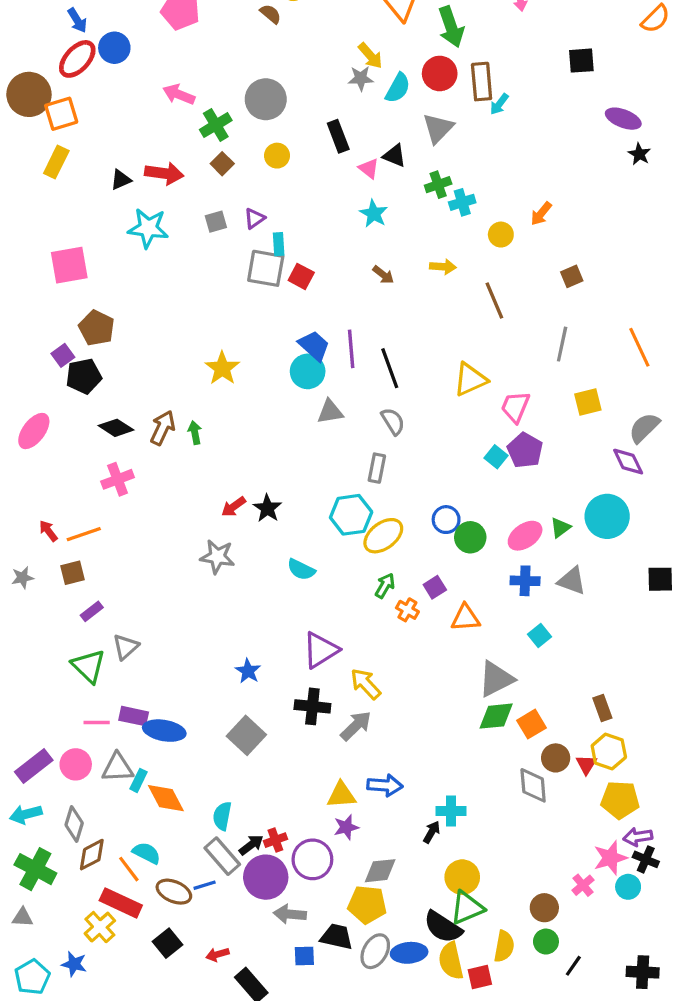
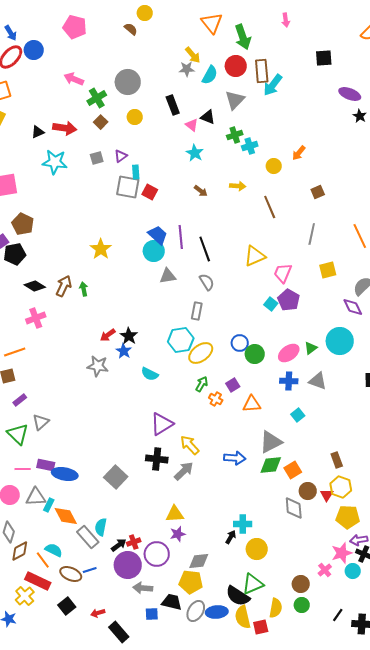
cyan arrow: (499, 104) -> (273, 85), size x1.6
blue star: (248, 671) -> (124, 351), moved
blue arrow: (385, 785) -> (235, 458), moved
gray rectangle: (222, 856) -> (88, 537), moved
yellow circle: (462, 877) -> (257, 549), moved
black line: (573, 966) -> (338, 615), moved

